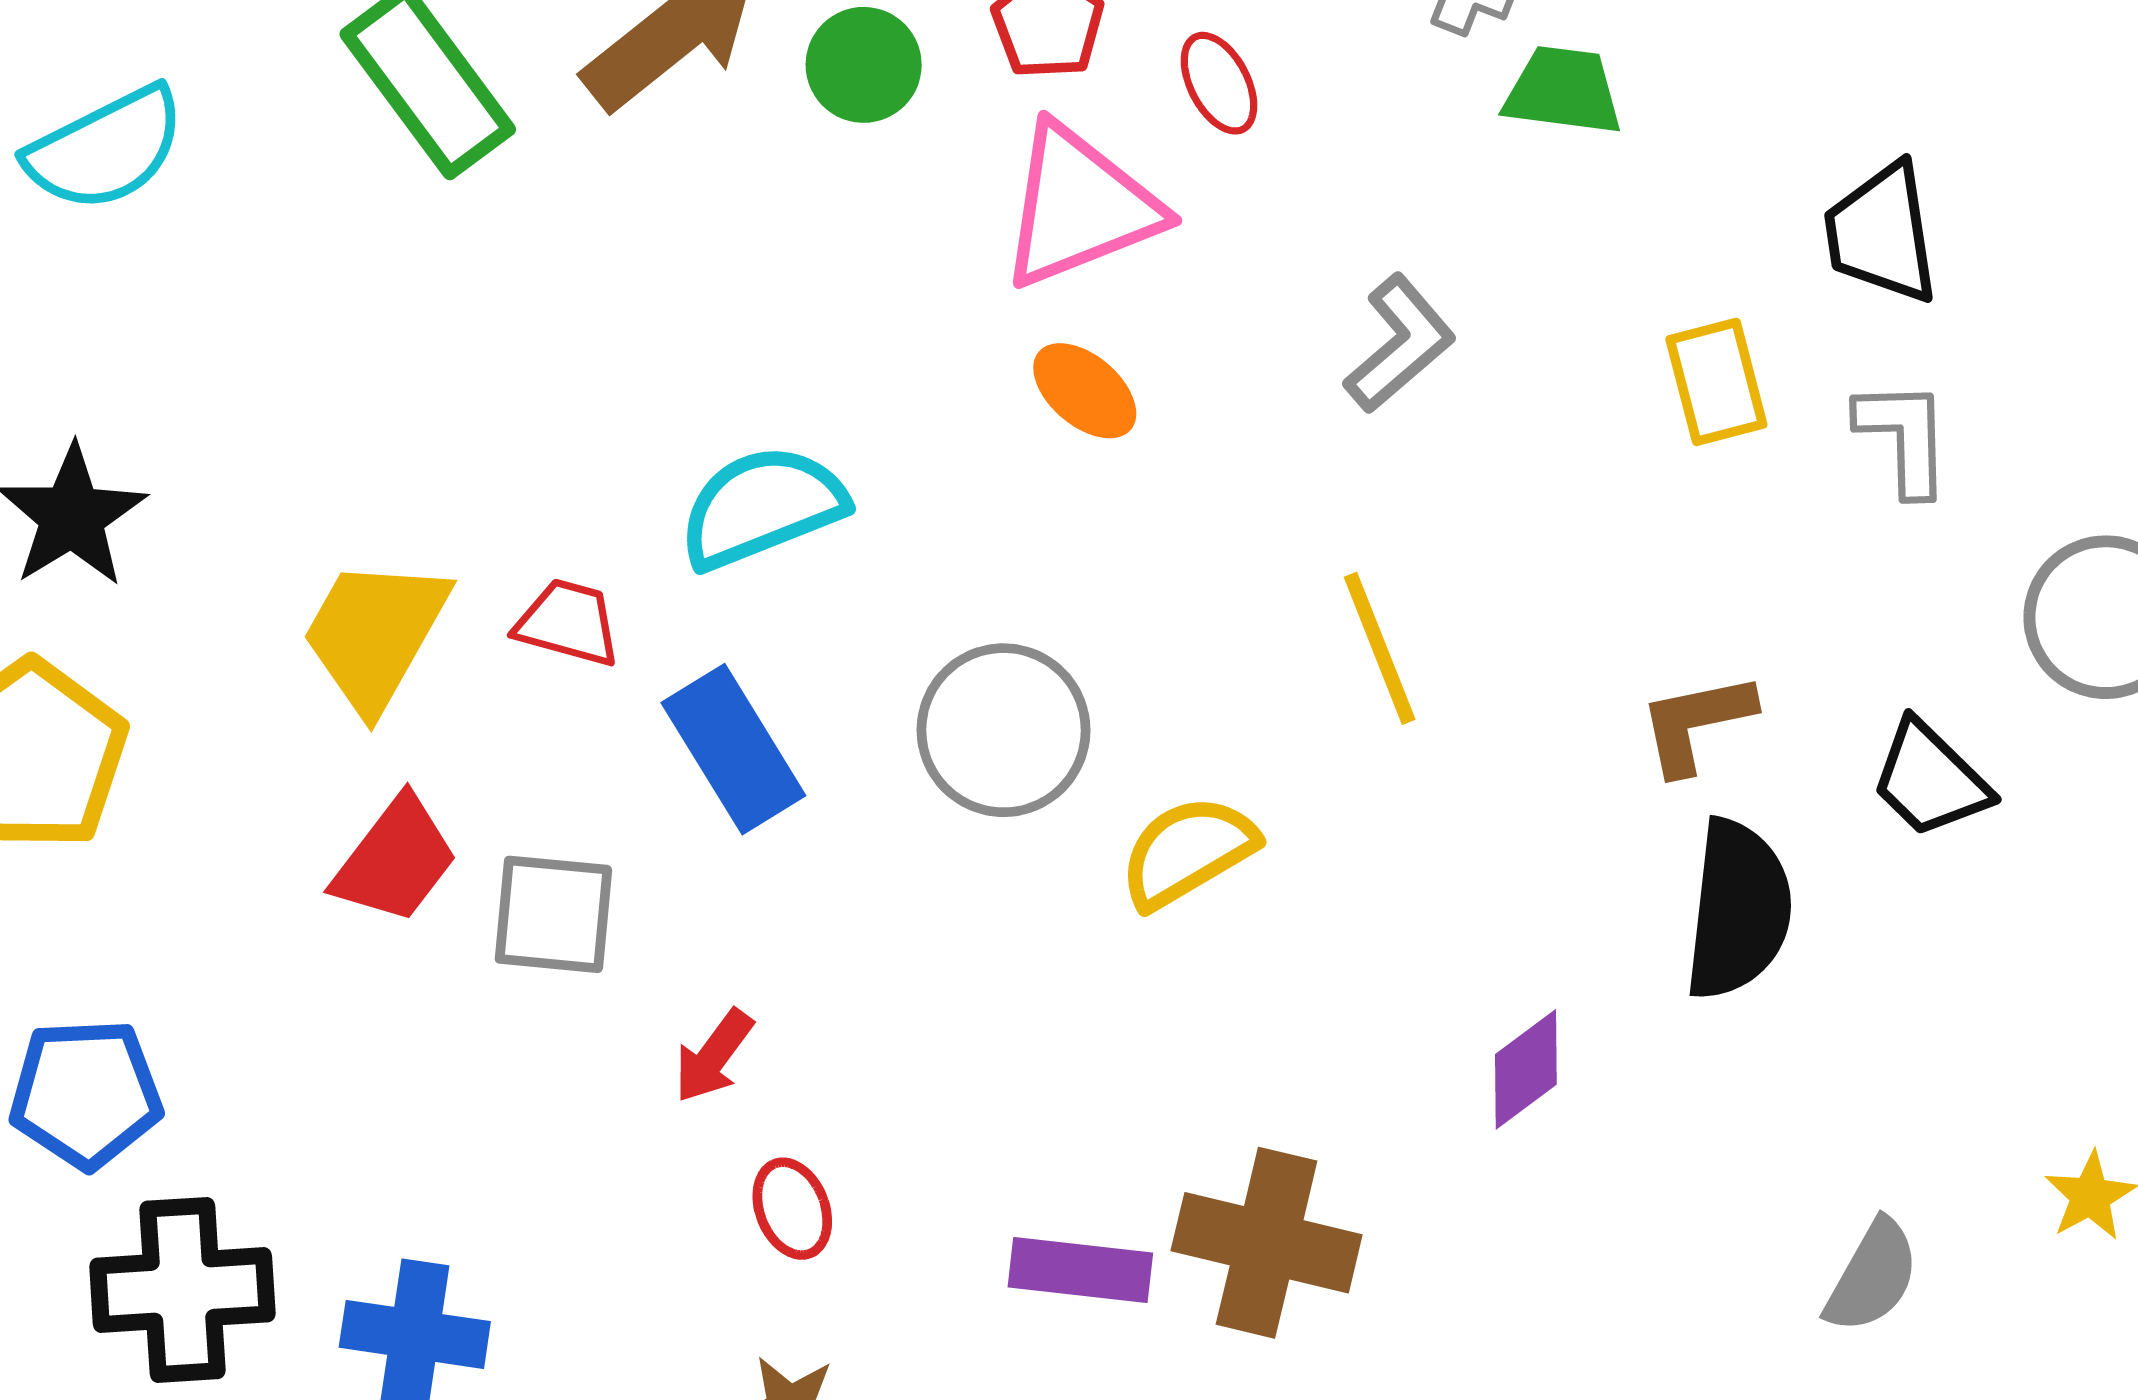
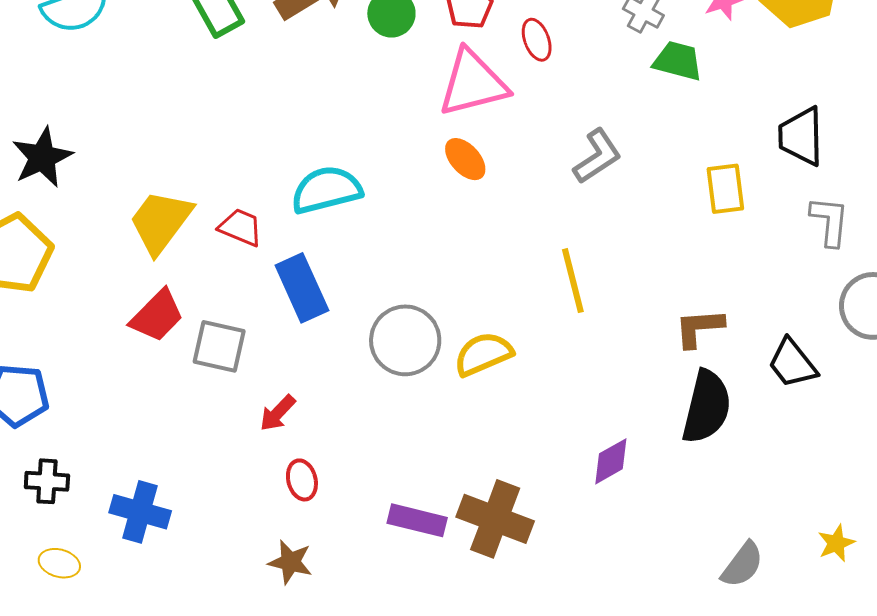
gray L-shape: (1904, 437) -> (830, 221), moved
gray circle: (1003, 730) -> (405, 340), moved
black cross: (182, 1290) -> (47, 481), size x0.6

